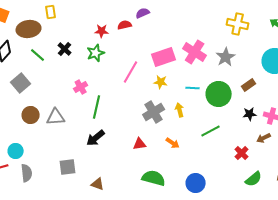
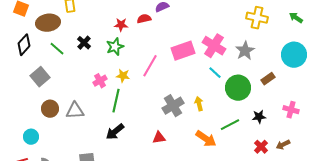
yellow star: (161, 82) -> (123, 76), moved
cyan line: (193, 88) -> (215, 73), moved, turned 40
black star: (250, 114) -> (259, 117), moved
brown arrow: (264, 138) -> (283, 145), moved
orange arrow: (173, 143) -> (206, 139), moved, size x1.5
cyan circle: (16, 151) -> (31, 137), moved

